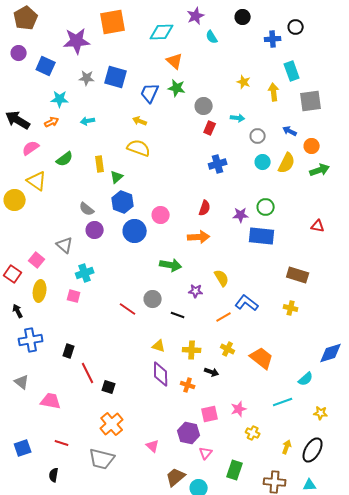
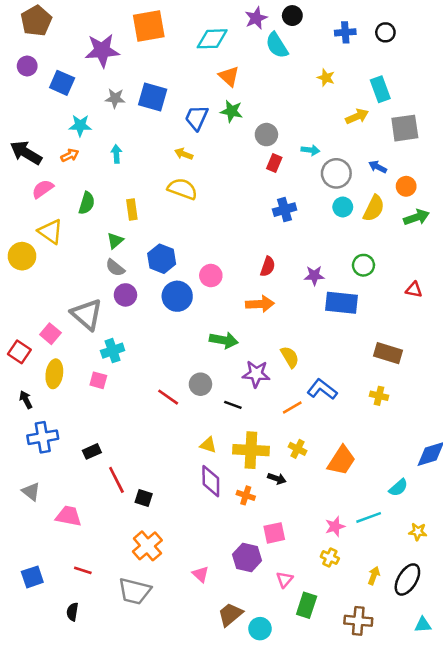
black circle: (243, 17) -> (292, 16), moved
cyan semicircle: (212, 37) -> (277, 45), size x1.5
blue cross: (273, 39) -> (345, 32), moved
yellow star: (244, 82) -> (326, 78), moved
yellow arrow: (274, 92) -> (357, 116), turned 72
cyan arrow: (88, 121) -> (116, 154), turned 96
gray circle: (258, 136) -> (336, 173), size x1.5
green semicircle: (65, 159) -> (87, 203), turned -36
green triangle: (117, 177) -> (115, 241), moved
green circle: (266, 207) -> (363, 265), moved
gray triangle: (65, 245) -> (87, 314), size x1.5
purple star: (196, 291) -> (256, 374), size x1.5
yellow cross: (192, 350) -> (251, 450), size x1.5
black rectangle: (69, 351) -> (92, 451), turned 48
orange trapezoid: (262, 358) -> (341, 460), turned 85
pink star: (239, 409) -> (335, 526), moved
pink triangle: (206, 453) -> (285, 579), moved
cyan triangle: (310, 485) -> (423, 625), moved

